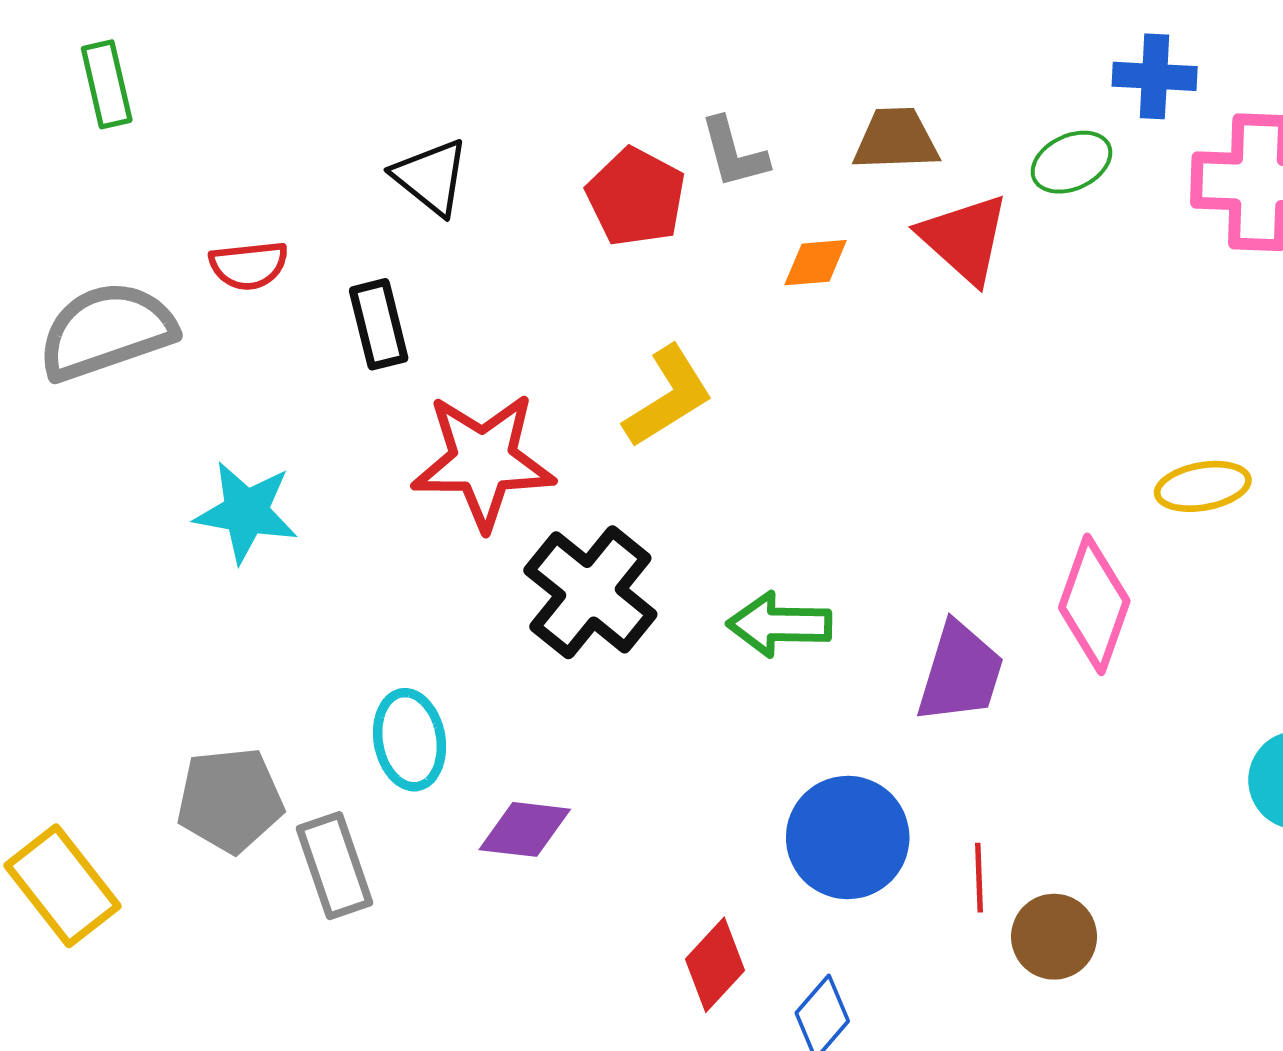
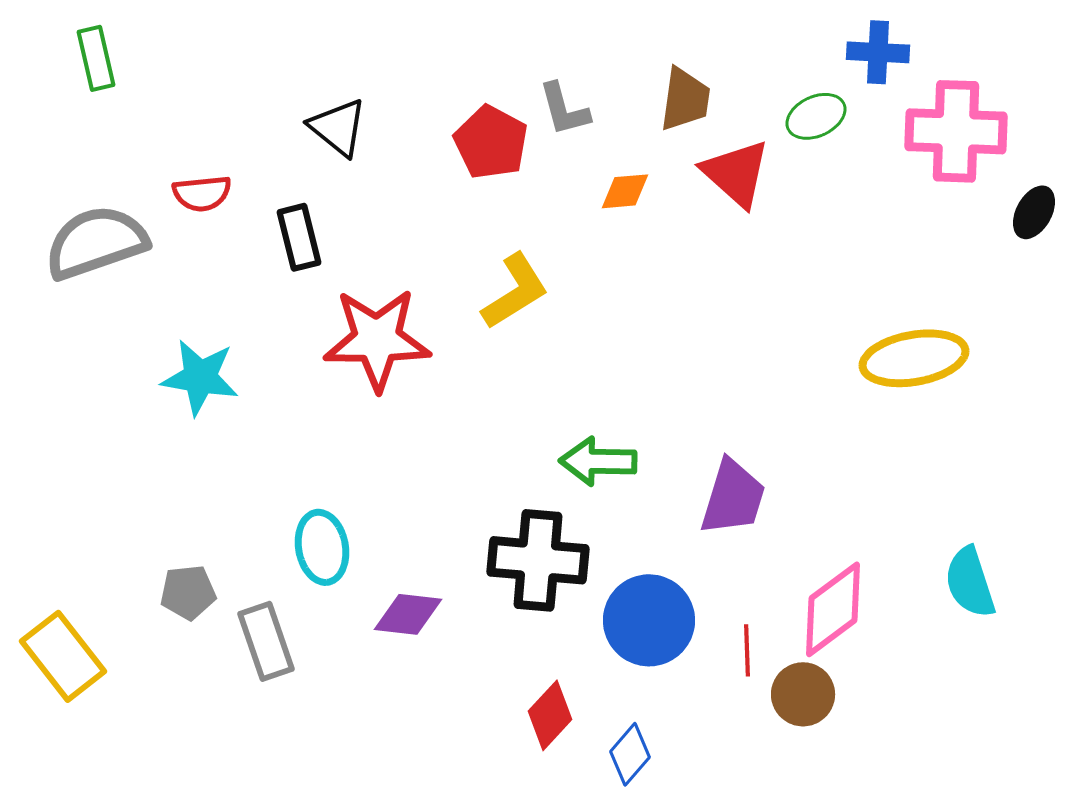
brown trapezoid: (896, 139) -> (685, 99), turned 100
yellow ellipse: (1203, 486) -> (914, 358), size x1.5
black cross: (590, 592) -> (538, 560), moved, turned -34
pink diamond: (1094, 604) -> (833, 609), moved, turned 34
gray pentagon: (230, 800) -> (188, 592), size x0.7

